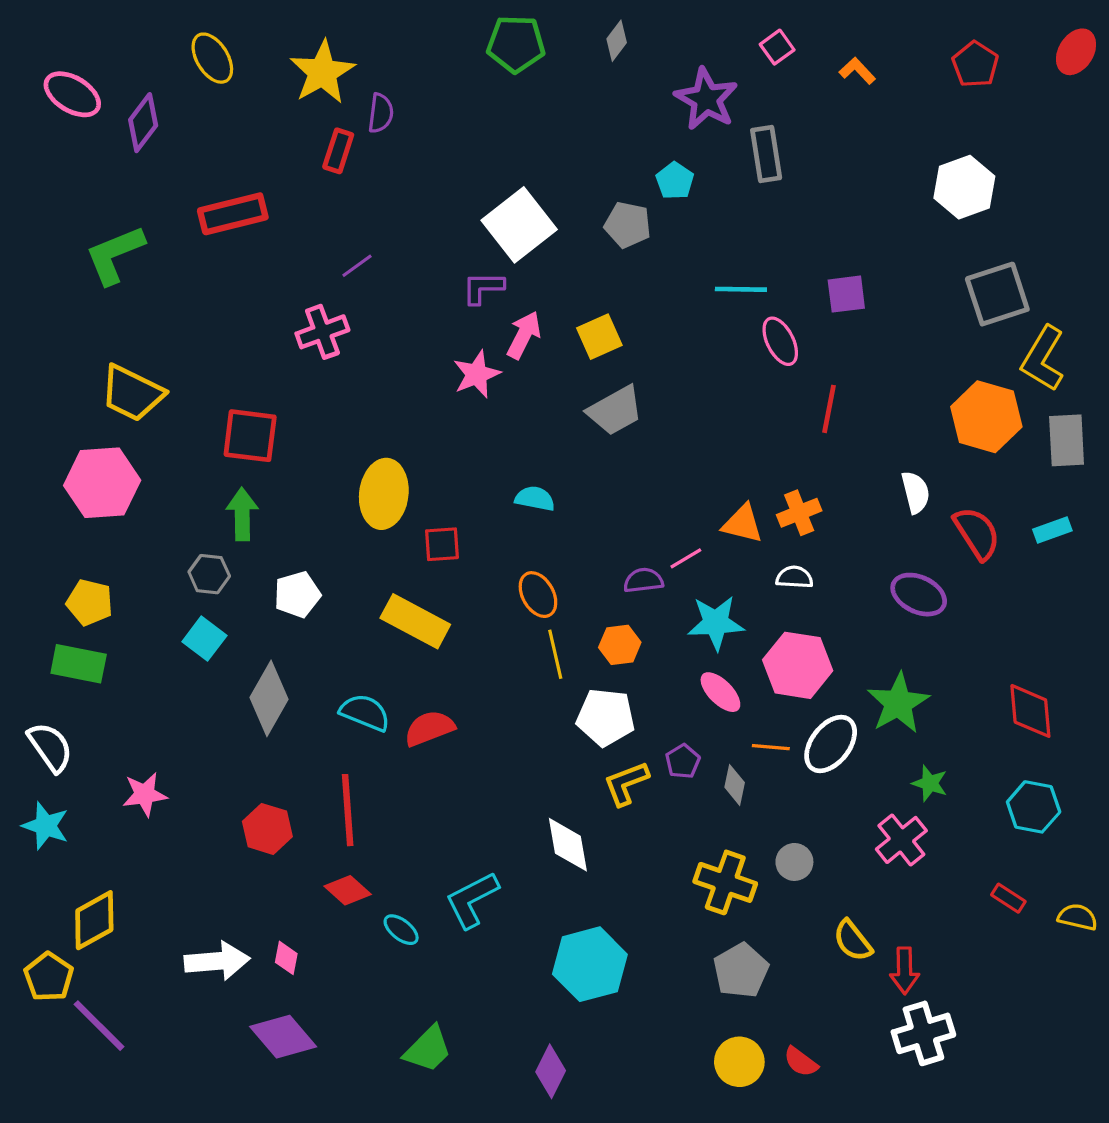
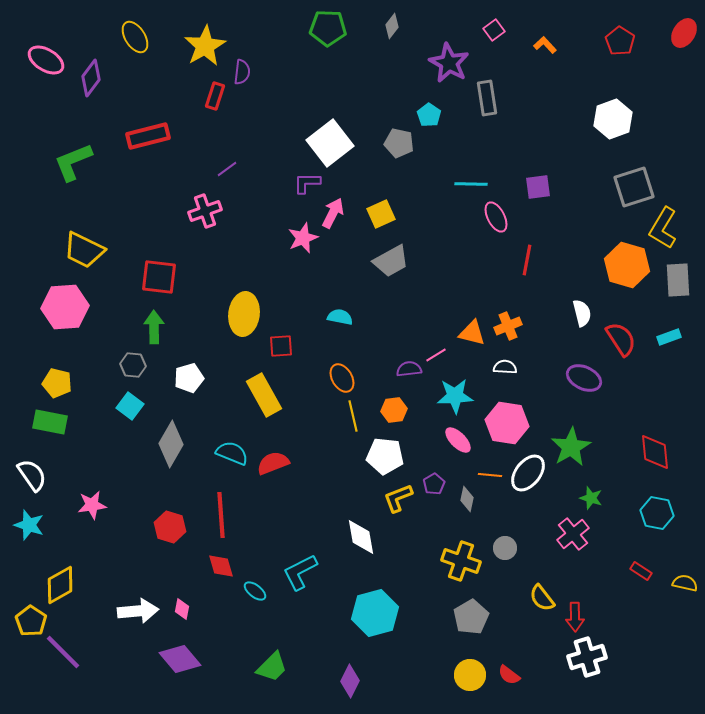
yellow rectangle: (415, 621) -> (264, 395), turned 33
red diamond: (348, 890) -> (221, 566), turned 32

